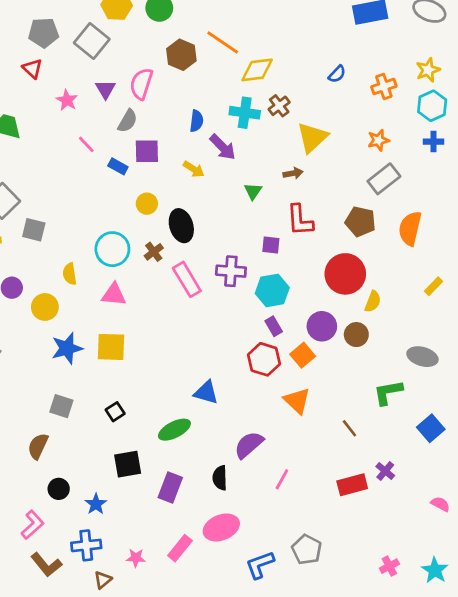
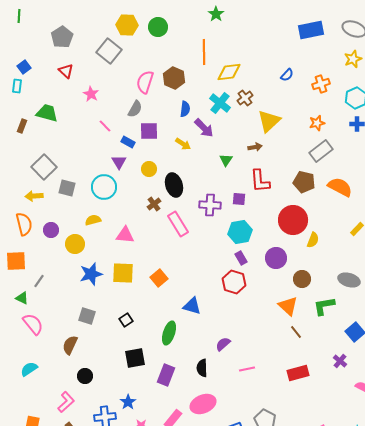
gray pentagon: (43, 33) -> (62, 37), moved, turned -30
orange line: (223, 42) -> (204, 52), turned 55
brown hexagon: (181, 55) -> (174, 78), moved
yellow star: (428, 70) -> (353, 59), moved
purple triangle: (106, 89) -> (119, 162), moved
cyan cross: (245, 113) -> (220, 103), turned 30
orange semicircle: (410, 228) -> (340, 187), turned 105
cyan circle: (112, 249) -> (104, 187), moved
purple cross: (231, 271) -> (210, 205), moved
yellow semicircle: (70, 274) -> (93, 220), turned 84
brown circle: (356, 335) -> (302, 279), moved
orange square: (303, 355) -> (159, 278), moved
orange triangle: (297, 401) -> (288, 306), moved
green ellipse: (174, 430) -> (169, 333), turned -45
purple semicircle: (249, 445) -> (223, 344), size x0.7
purple cross: (385, 471) -> (340, 361), moved
pink line: (282, 479) -> (247, 369), turned 49
blue star: (96, 504) -> (128, 402), moved

